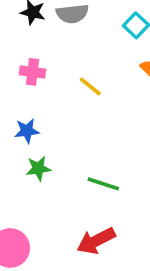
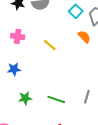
green star: (38, 168) -> (25, 98), moved

